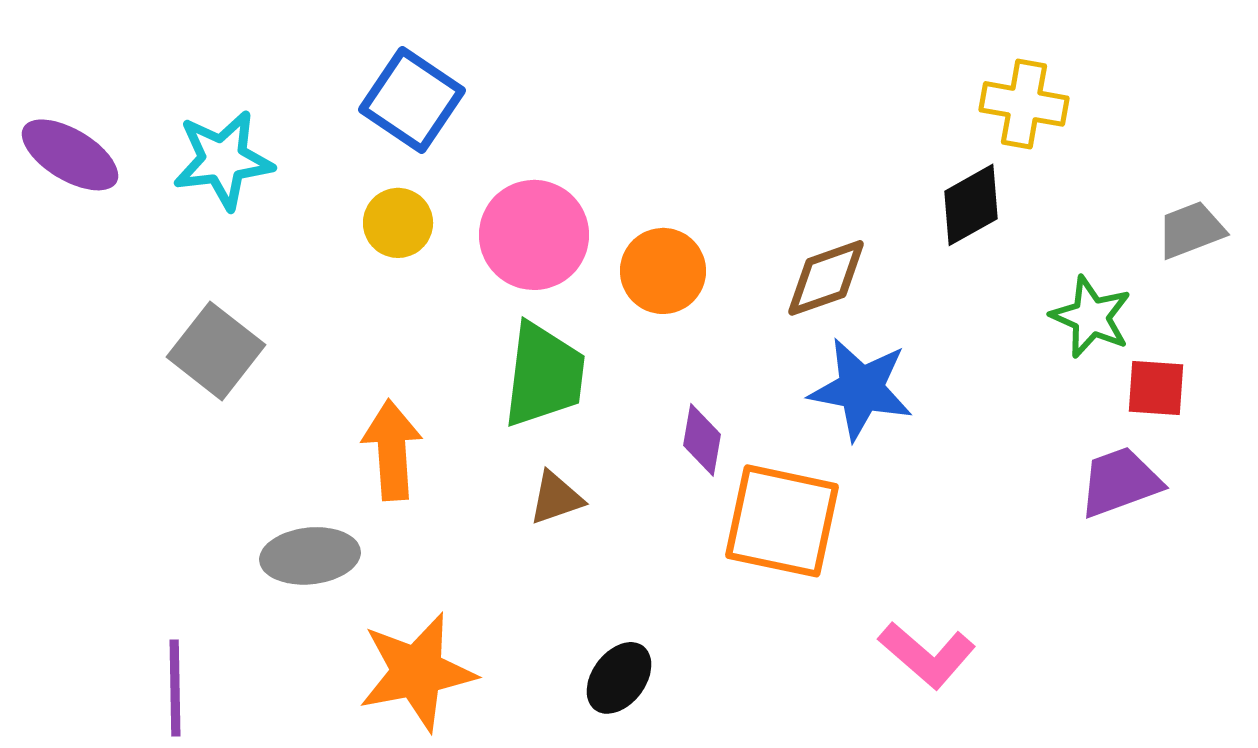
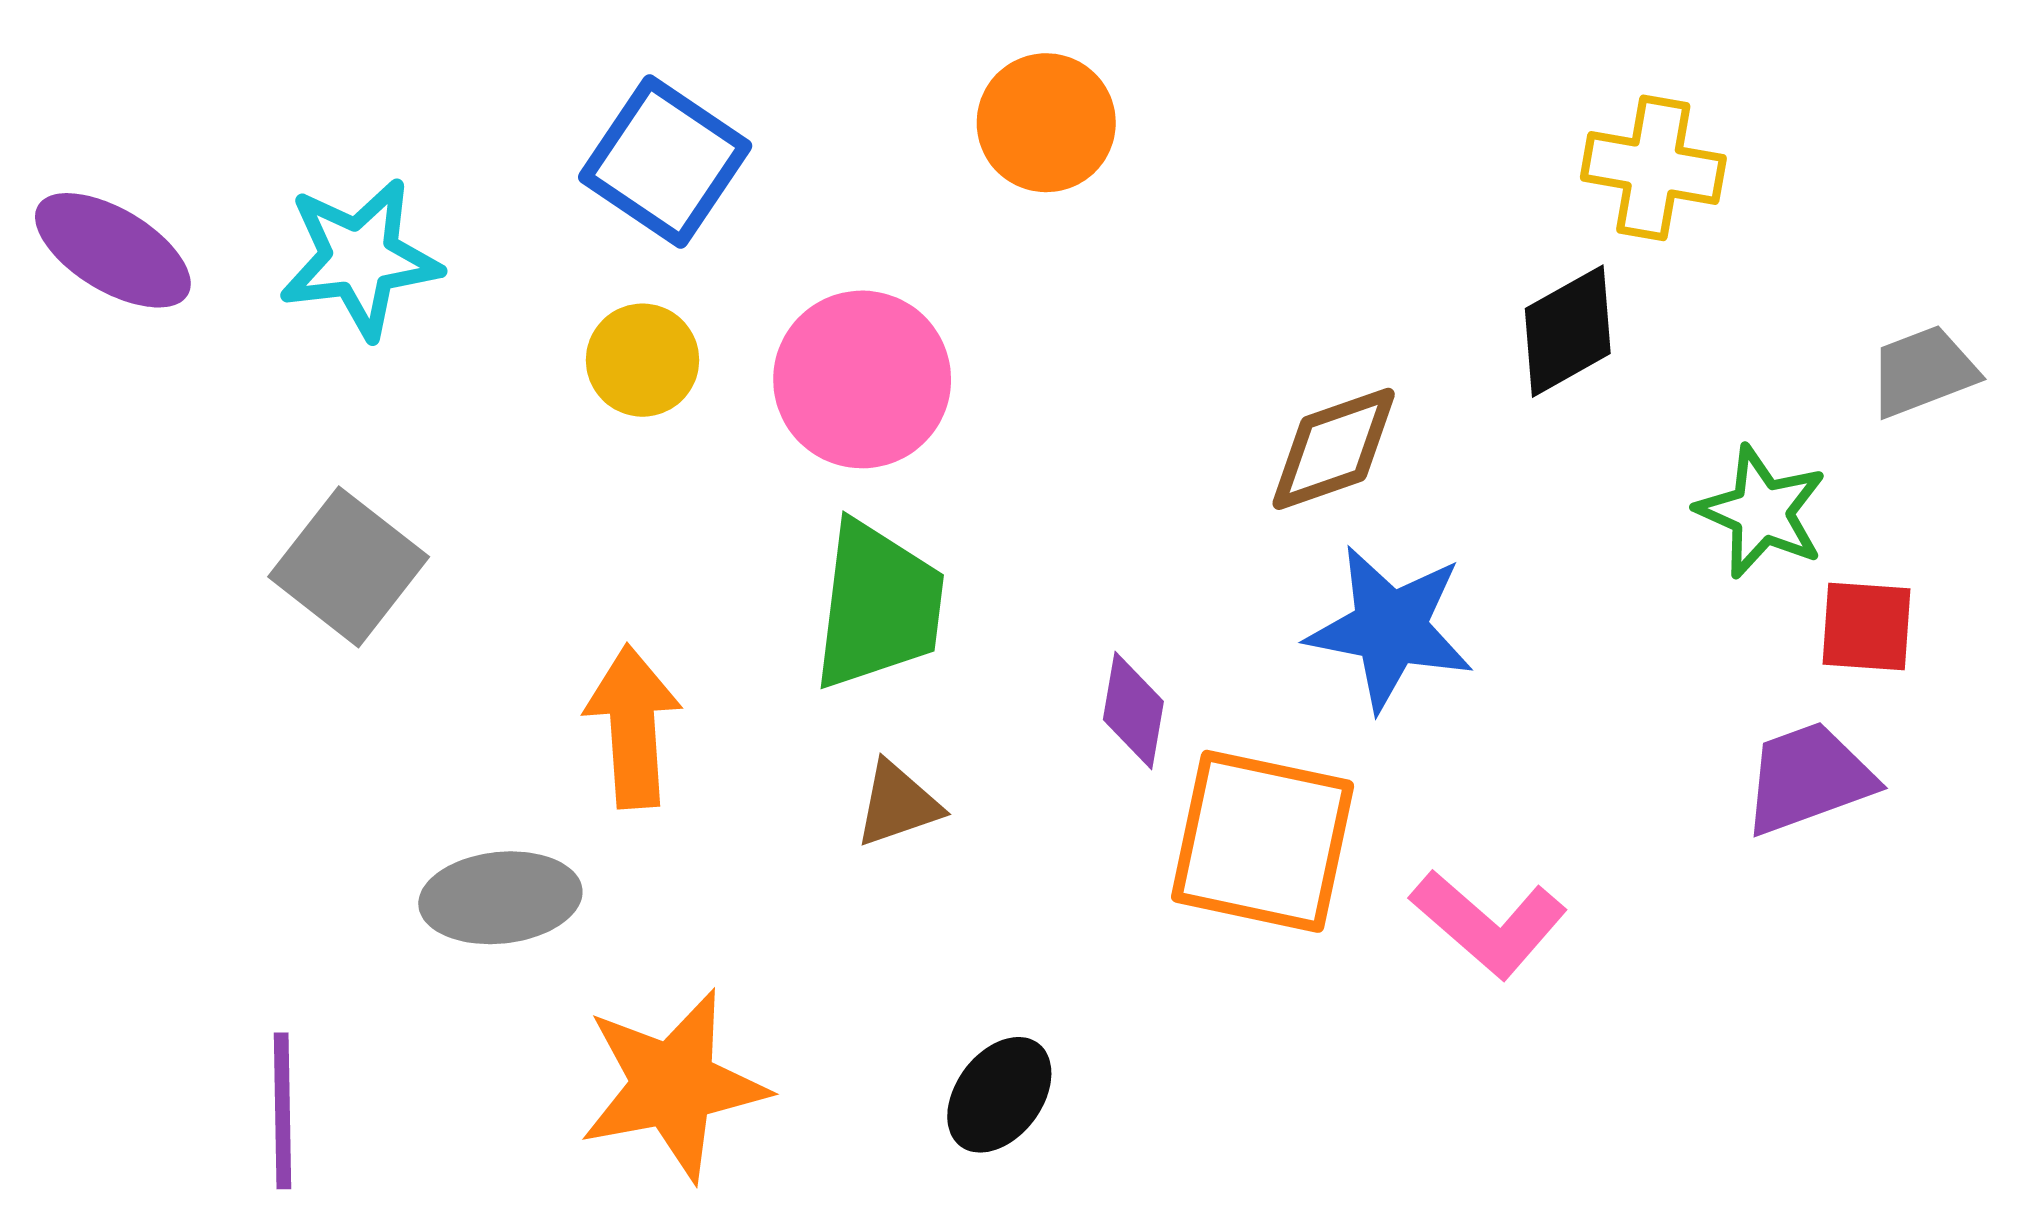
orange circle: (663, 271) -> (1046, 123), moved
pink L-shape: (927, 655) -> (1489, 924), moved

